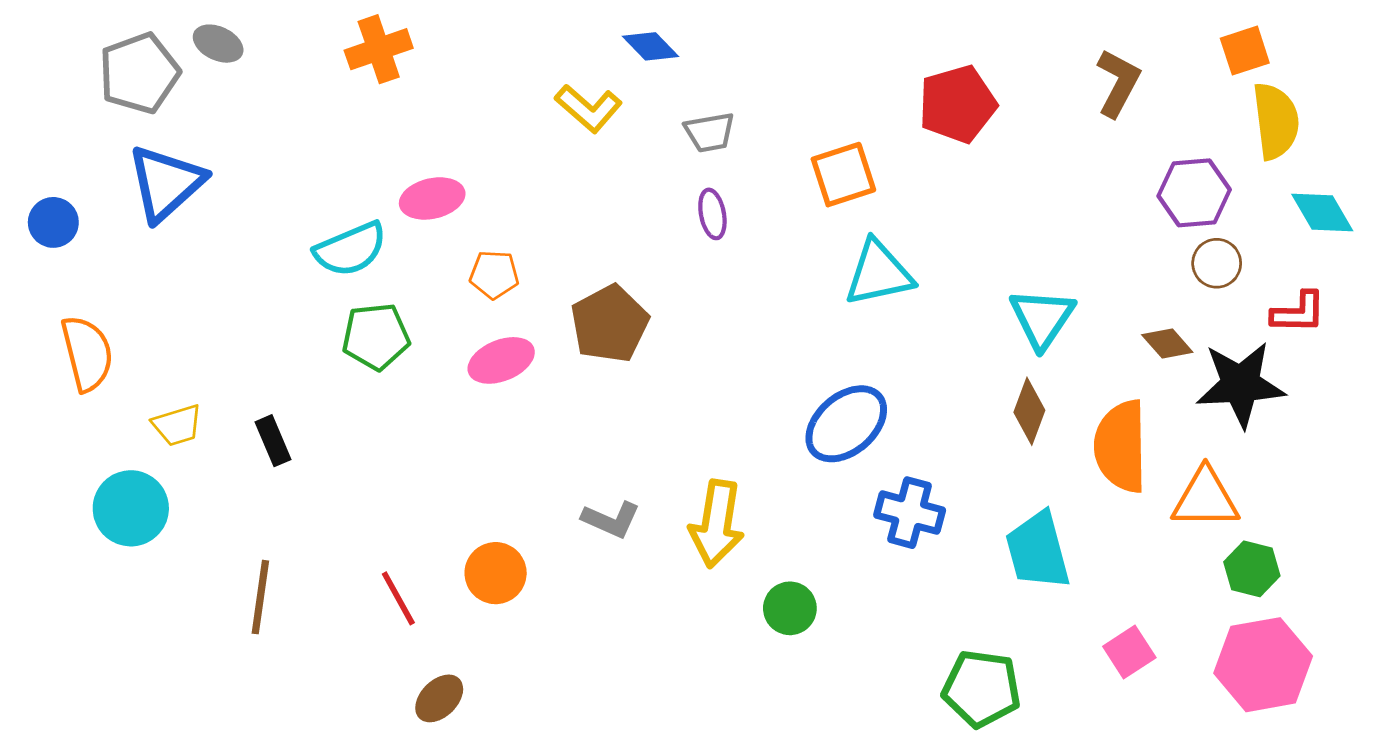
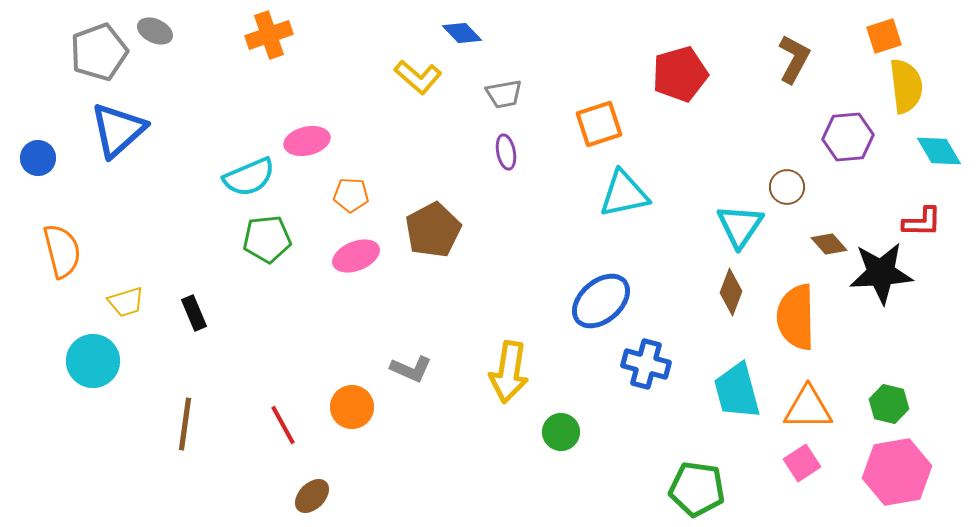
brown circle: (1217, 263) -> (787, 187), moved
orange triangle: (1205, 498) -> (808, 408), moved
gray L-shape: (611, 520) -> (411, 369), moved

